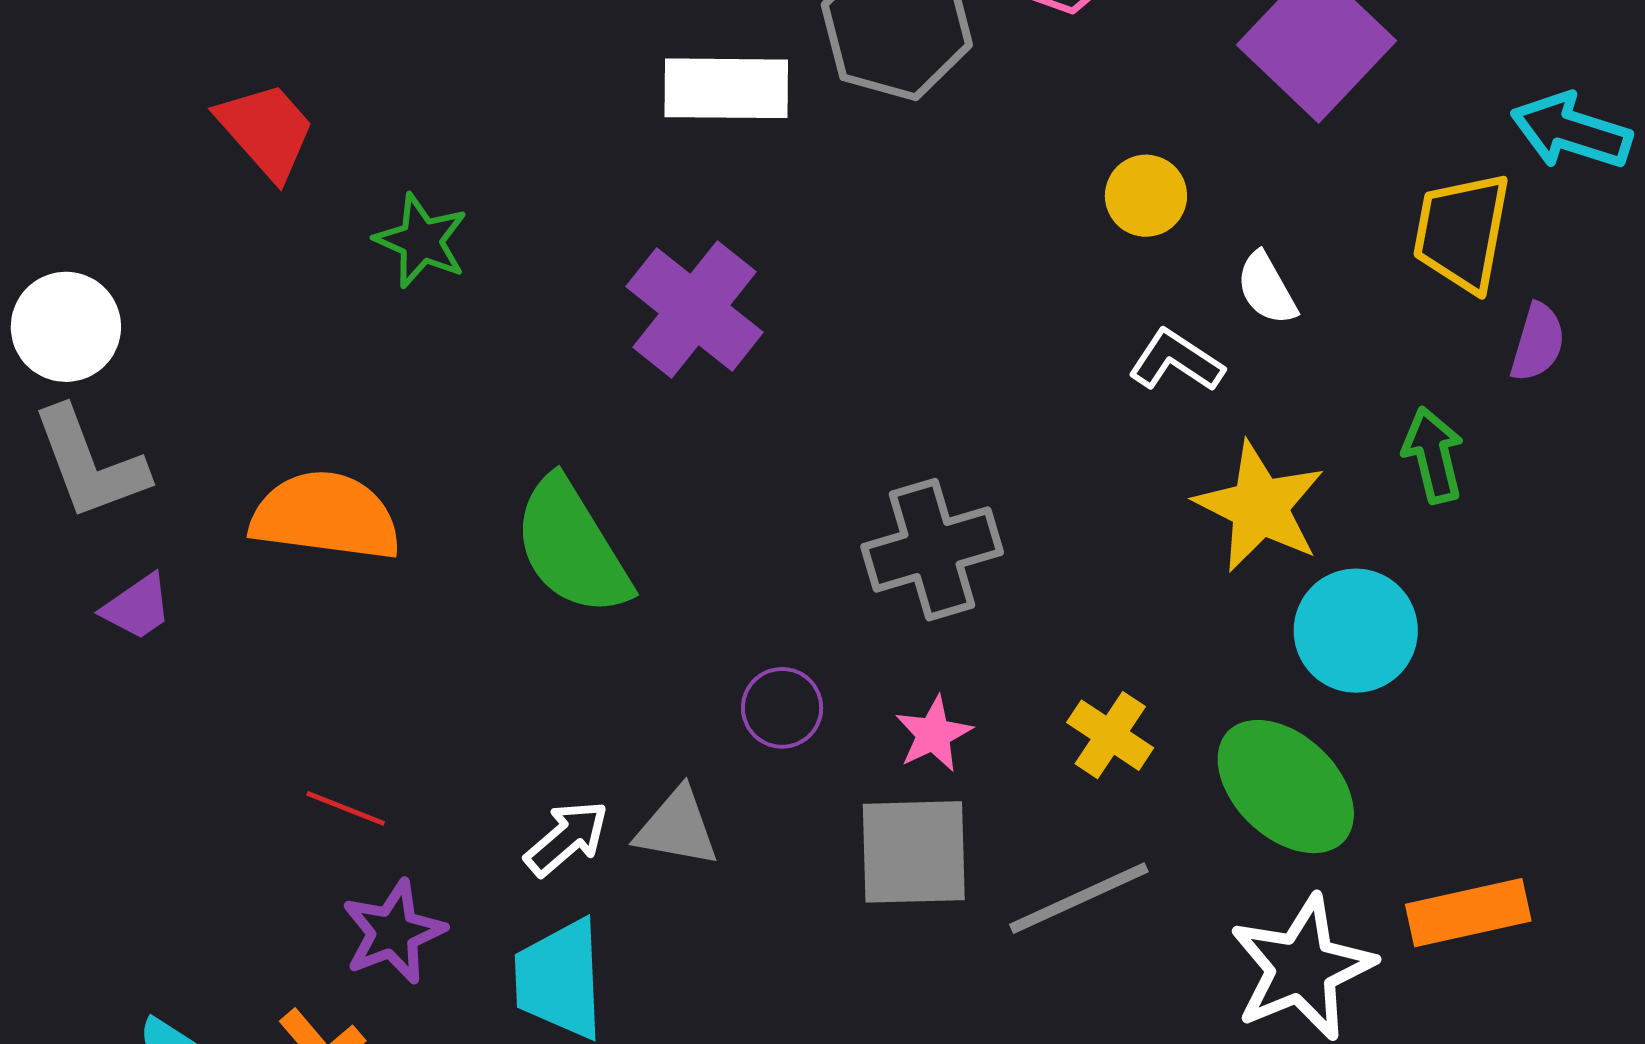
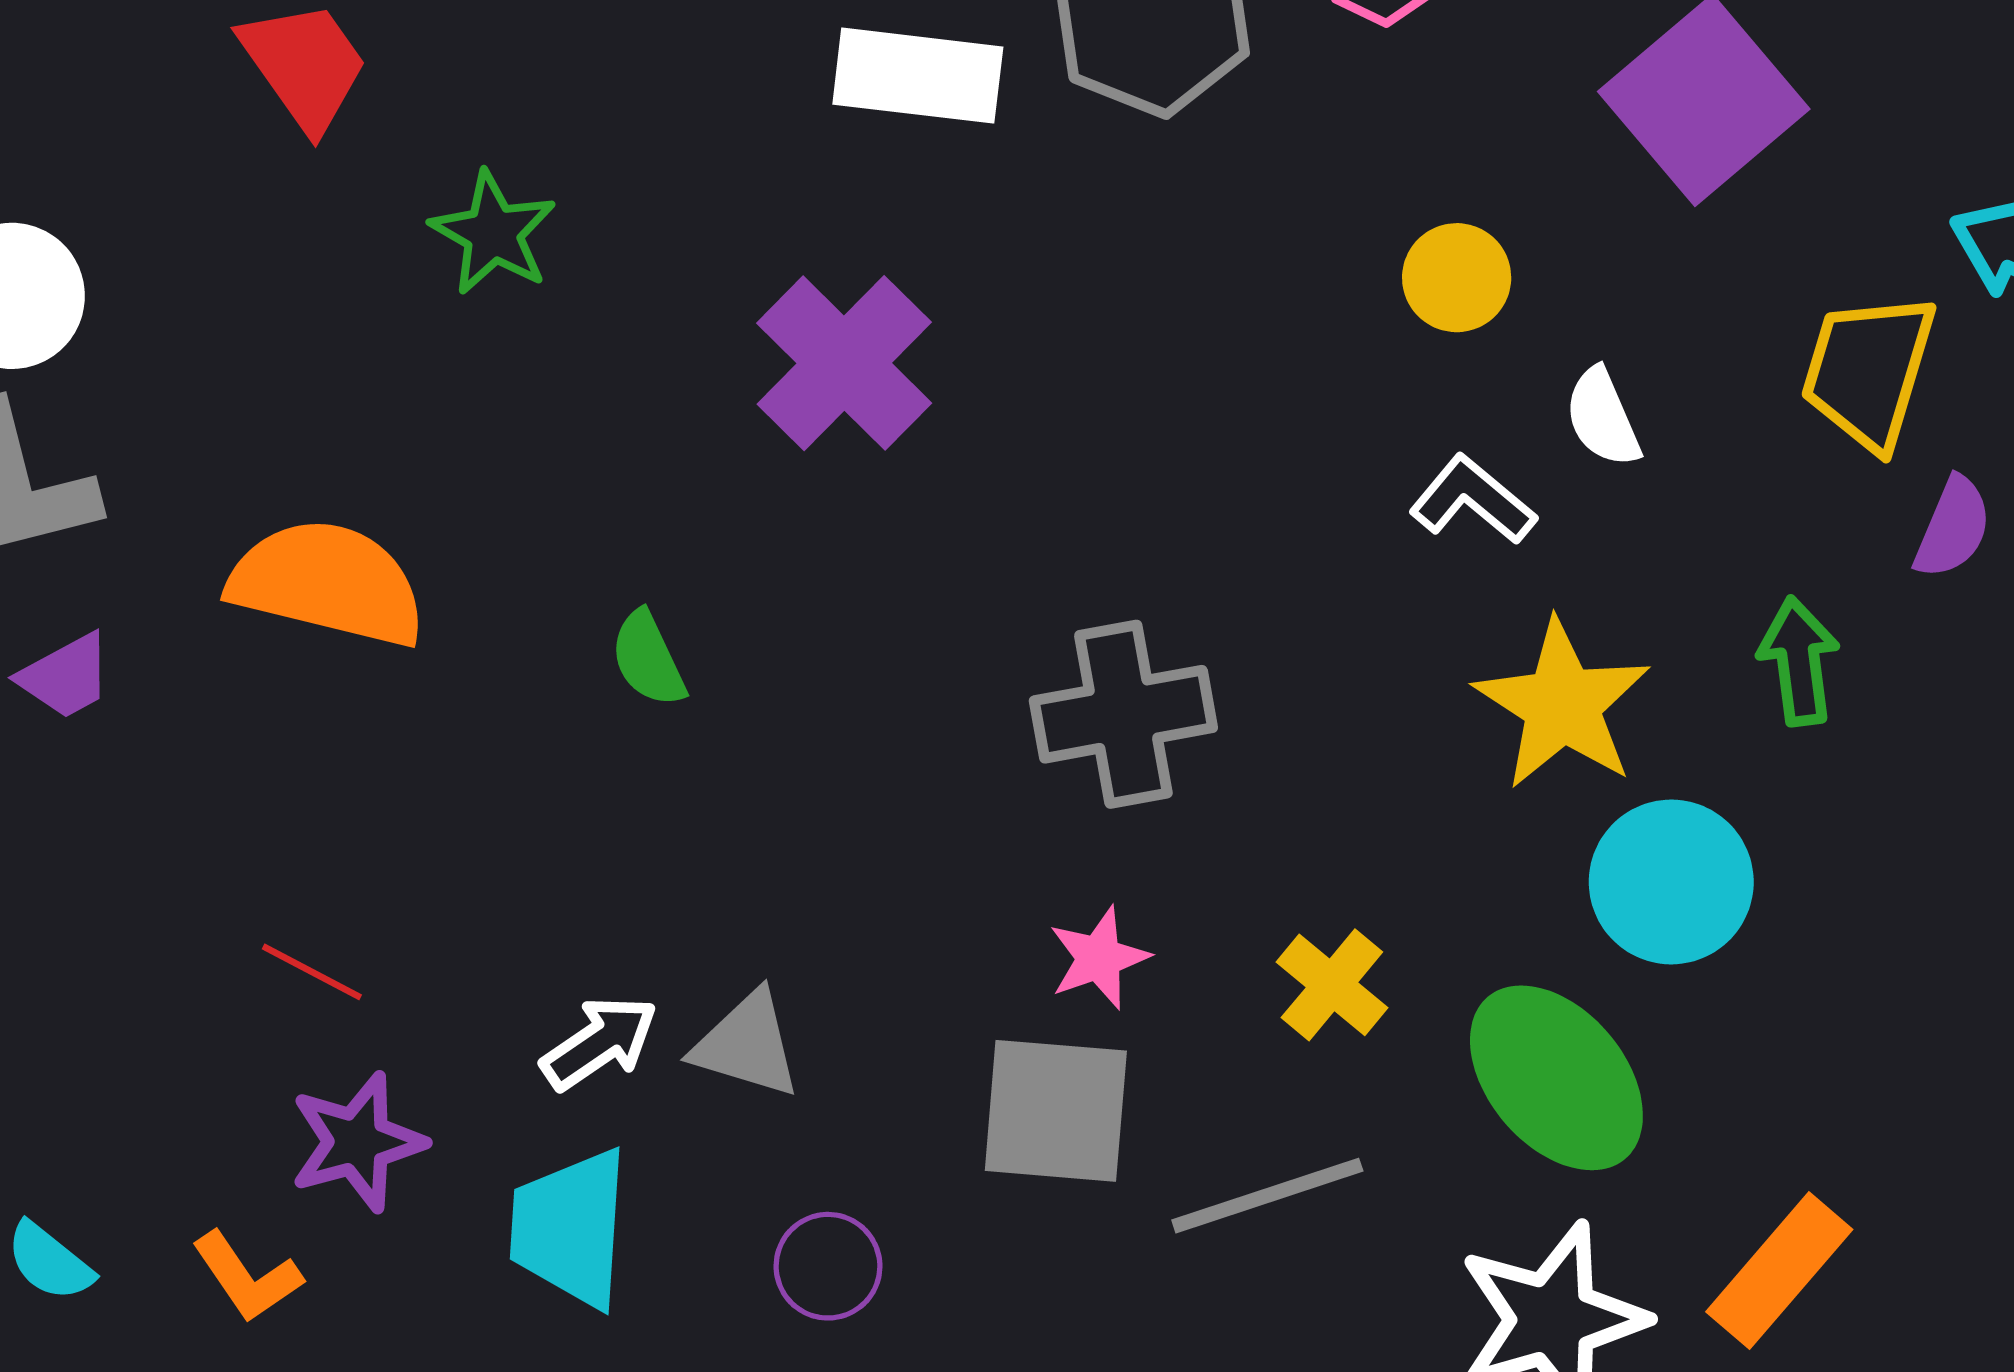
green semicircle: (572, 547) -> (648, 659), size x0.5
purple circle: (782, 708) -> (828, 1266), moved
orange rectangle: (1468, 913) -> (1779, 1271), turned -43

